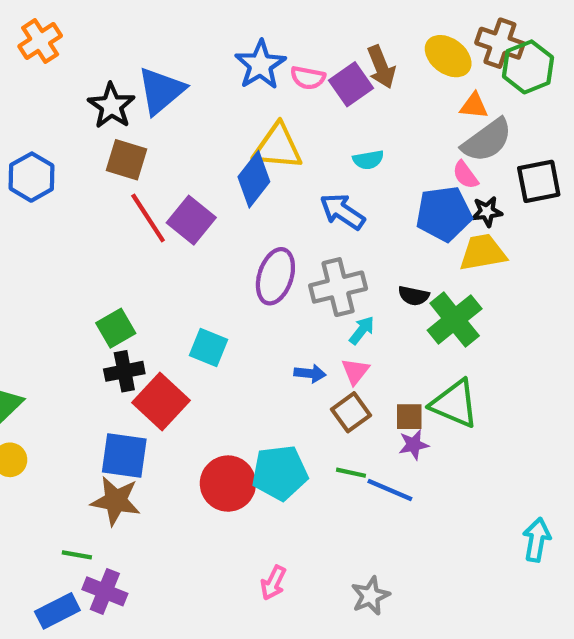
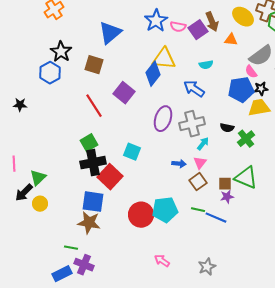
black star: (111, 106) -> (61, 52), moved
orange triangle: (474, 106) -> (231, 40), moved
red line: (148, 218) -> (94, 106), moved
green cross: (455, 319) -> (246, 139), size x0.7
black cross: (124, 371) -> (93, 163), size x1.4
pink arrow: (273, 583) -> (162, 261), turned 98

